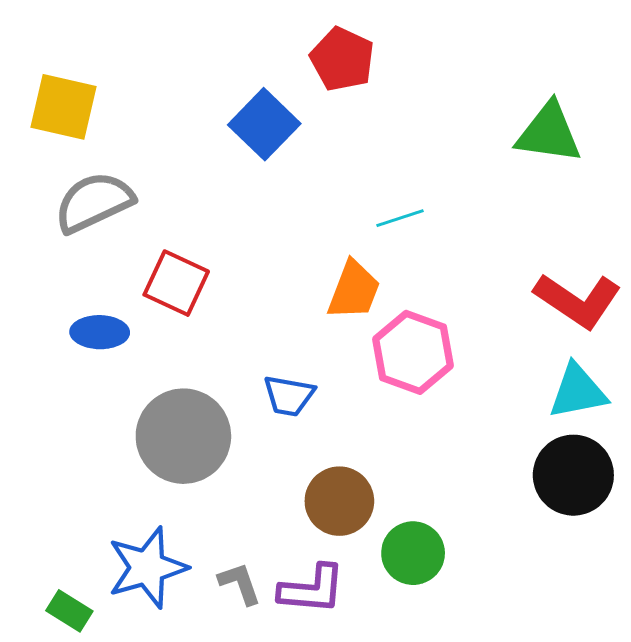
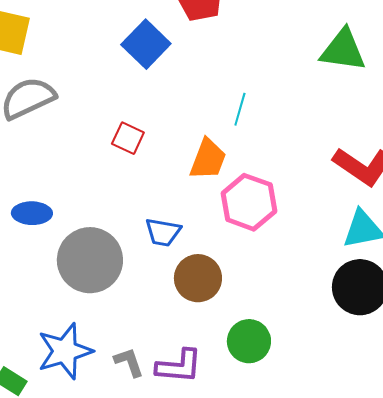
cyan line: (400, 218) -> (240, 109), turned -56
red square: (176, 283) -> (128, 138), moved, size x0.7
blue ellipse: (100, 332) -> (32, 213), moved
brown circle: (339, 501) -> (198, 278), moved

